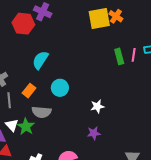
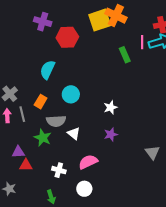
orange cross: (116, 16) -> (116, 16), size x1.5
red hexagon: (23, 24) -> (67, 37), moved
pink line: (134, 55) -> (142, 42), moved
white triangle: (12, 125) -> (74, 133), moved

